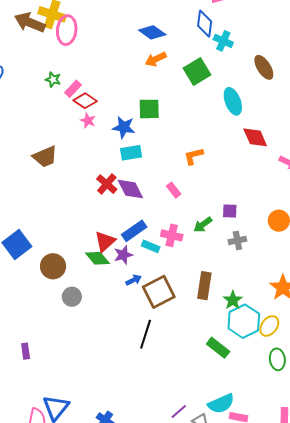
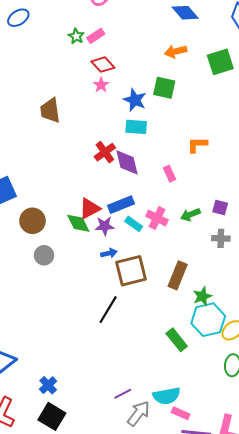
orange arrow: (156, 59) -> (176, 51), moved
pink rectangle: (73, 89) -> (96, 36), moved
brown trapezoid: (45, 157) -> (50, 110), turned 92

